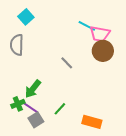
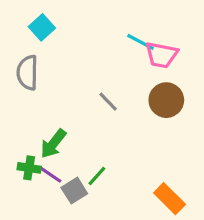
brown circle: (103, 51) -> (166, 100), moved
green cross: (18, 104) -> (29, 168), turned 32
gray square: (36, 120) -> (74, 191), moved
orange rectangle: (92, 122) -> (170, 199), moved, turned 30

